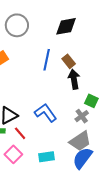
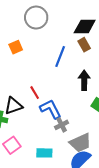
brown rectangle: (69, 61) -> (84, 45), moved
gray cross: (82, 116) -> (62, 125), moved
red line: (20, 133) -> (35, 93), moved

